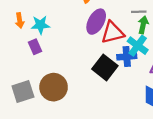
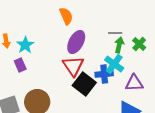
cyan star: (40, 25) -> (25, 45), turned -30
red triangle: (113, 33) -> (73, 66), moved, turned -50

